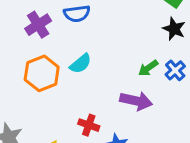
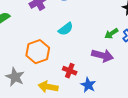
orange hexagon: (42, 73) -> (38, 52), moved

